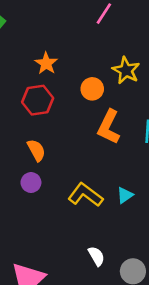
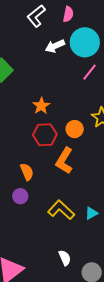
red hexagon: (38, 100) -> (45, 135), moved
orange L-shape: (109, 127) -> (64, 161), moved

